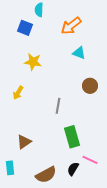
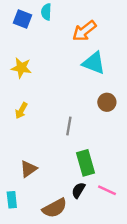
blue square: (25, 28) -> (22, 19), moved
cyan triangle: (79, 53) -> (94, 63), size x1.5
yellow star: (33, 62) -> (21, 68), moved
black semicircle: (73, 169) -> (78, 190), moved

